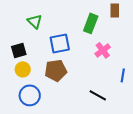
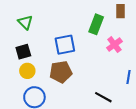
green triangle: (35, 21) -> (25, 22), moved
pink cross: (103, 50) -> (114, 45), moved

